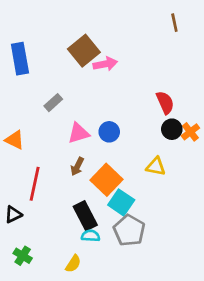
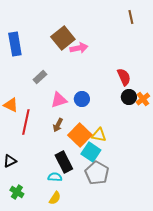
yellow triangle: (156, 166) -> (99, 135), moved
red line: (35, 184) -> (26, 122), moved
cyan semicircle: (91, 236) -> (55, 177), moved

